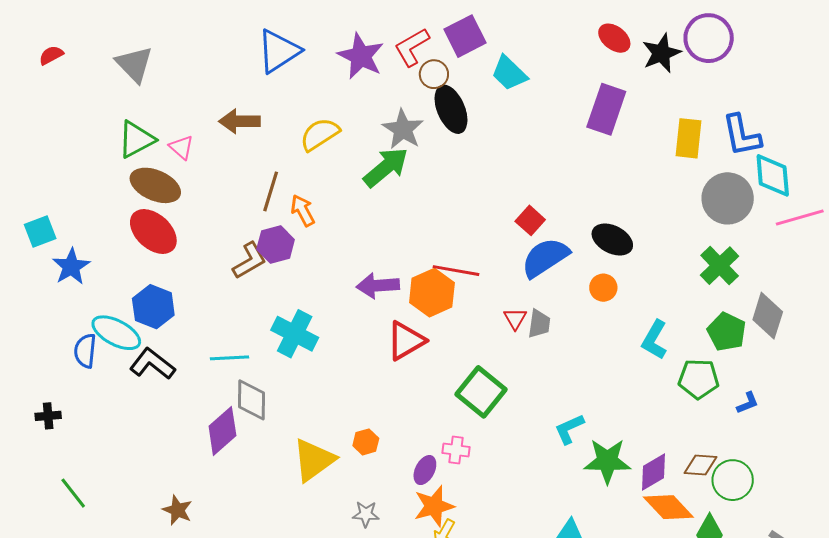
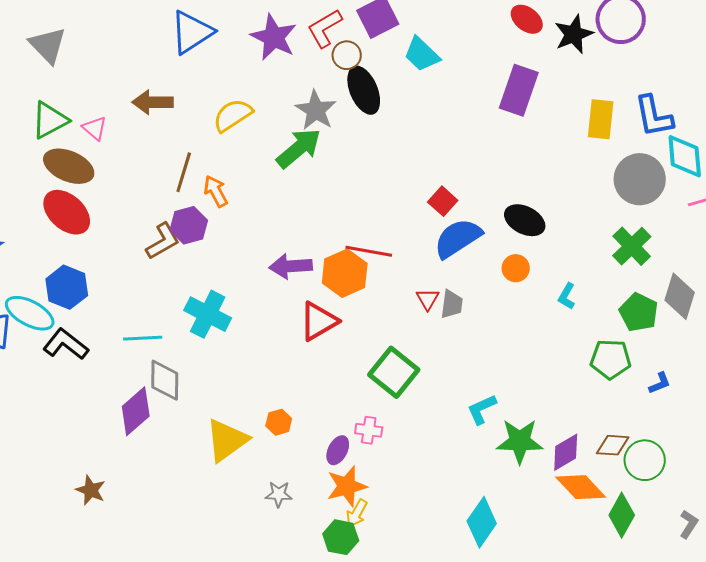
cyan L-shape: (654, 340) -> (567, 296), moved, size x0.7

